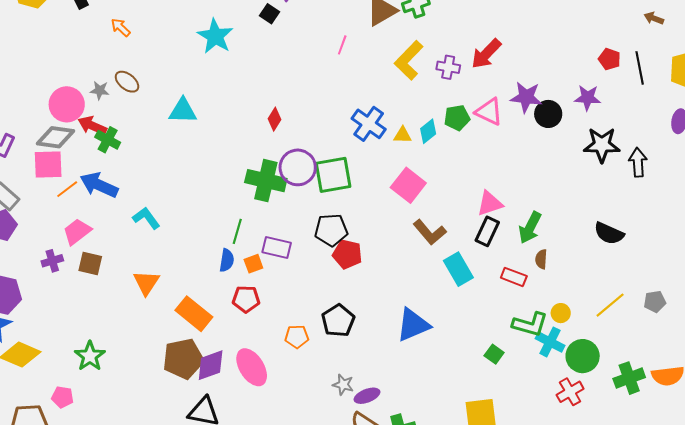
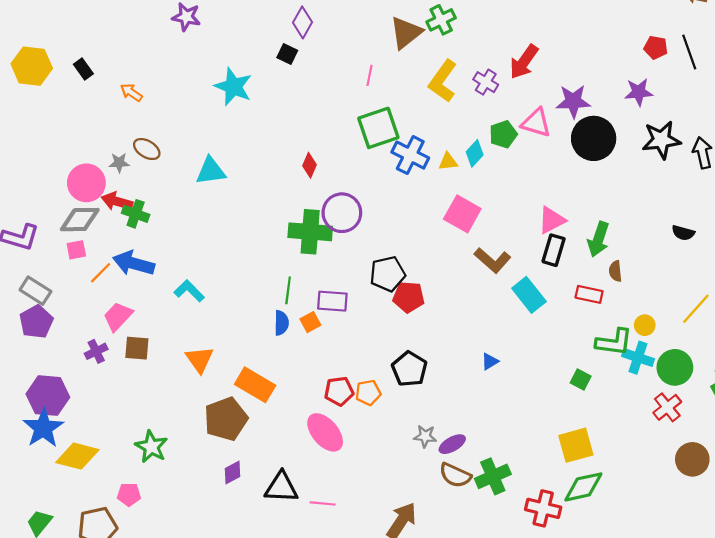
purple cross: (448, 67) -> (486, 82), turned 30
black circle: (548, 114) -> (594, 138), moved, size x1.5
pink square: (48, 165) -> (76, 250), size x0.6
green square: (333, 175) -> (378, 128), moved
black semicircle: (609, 233) -> (683, 233), size x0.7
red pentagon: (246, 299) -> (339, 391), moved
blue triangle: (413, 325) -> (490, 361), size x0.5
brown pentagon: (183, 359) -> (226, 419), moved
purple diamond: (211, 365) -> (233, 472), moved, size x0.7

